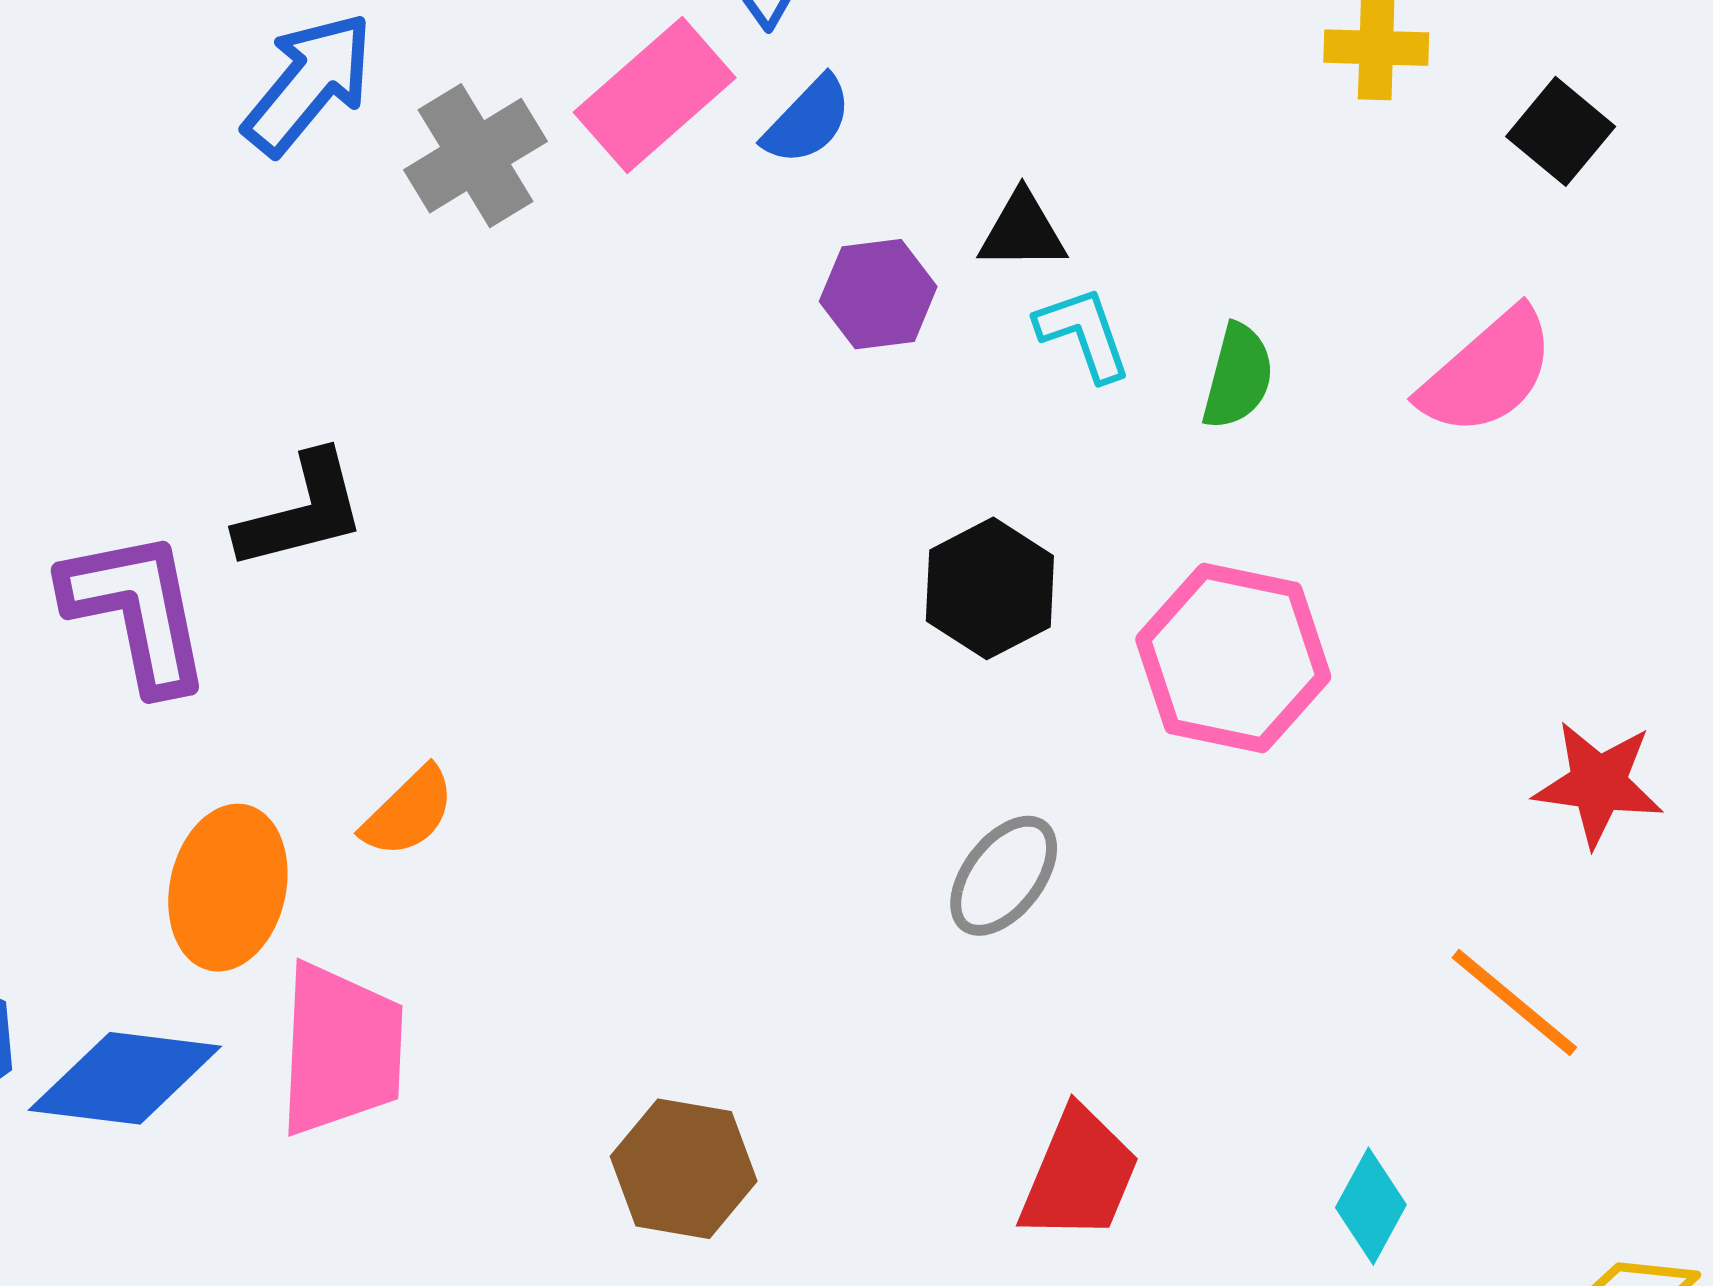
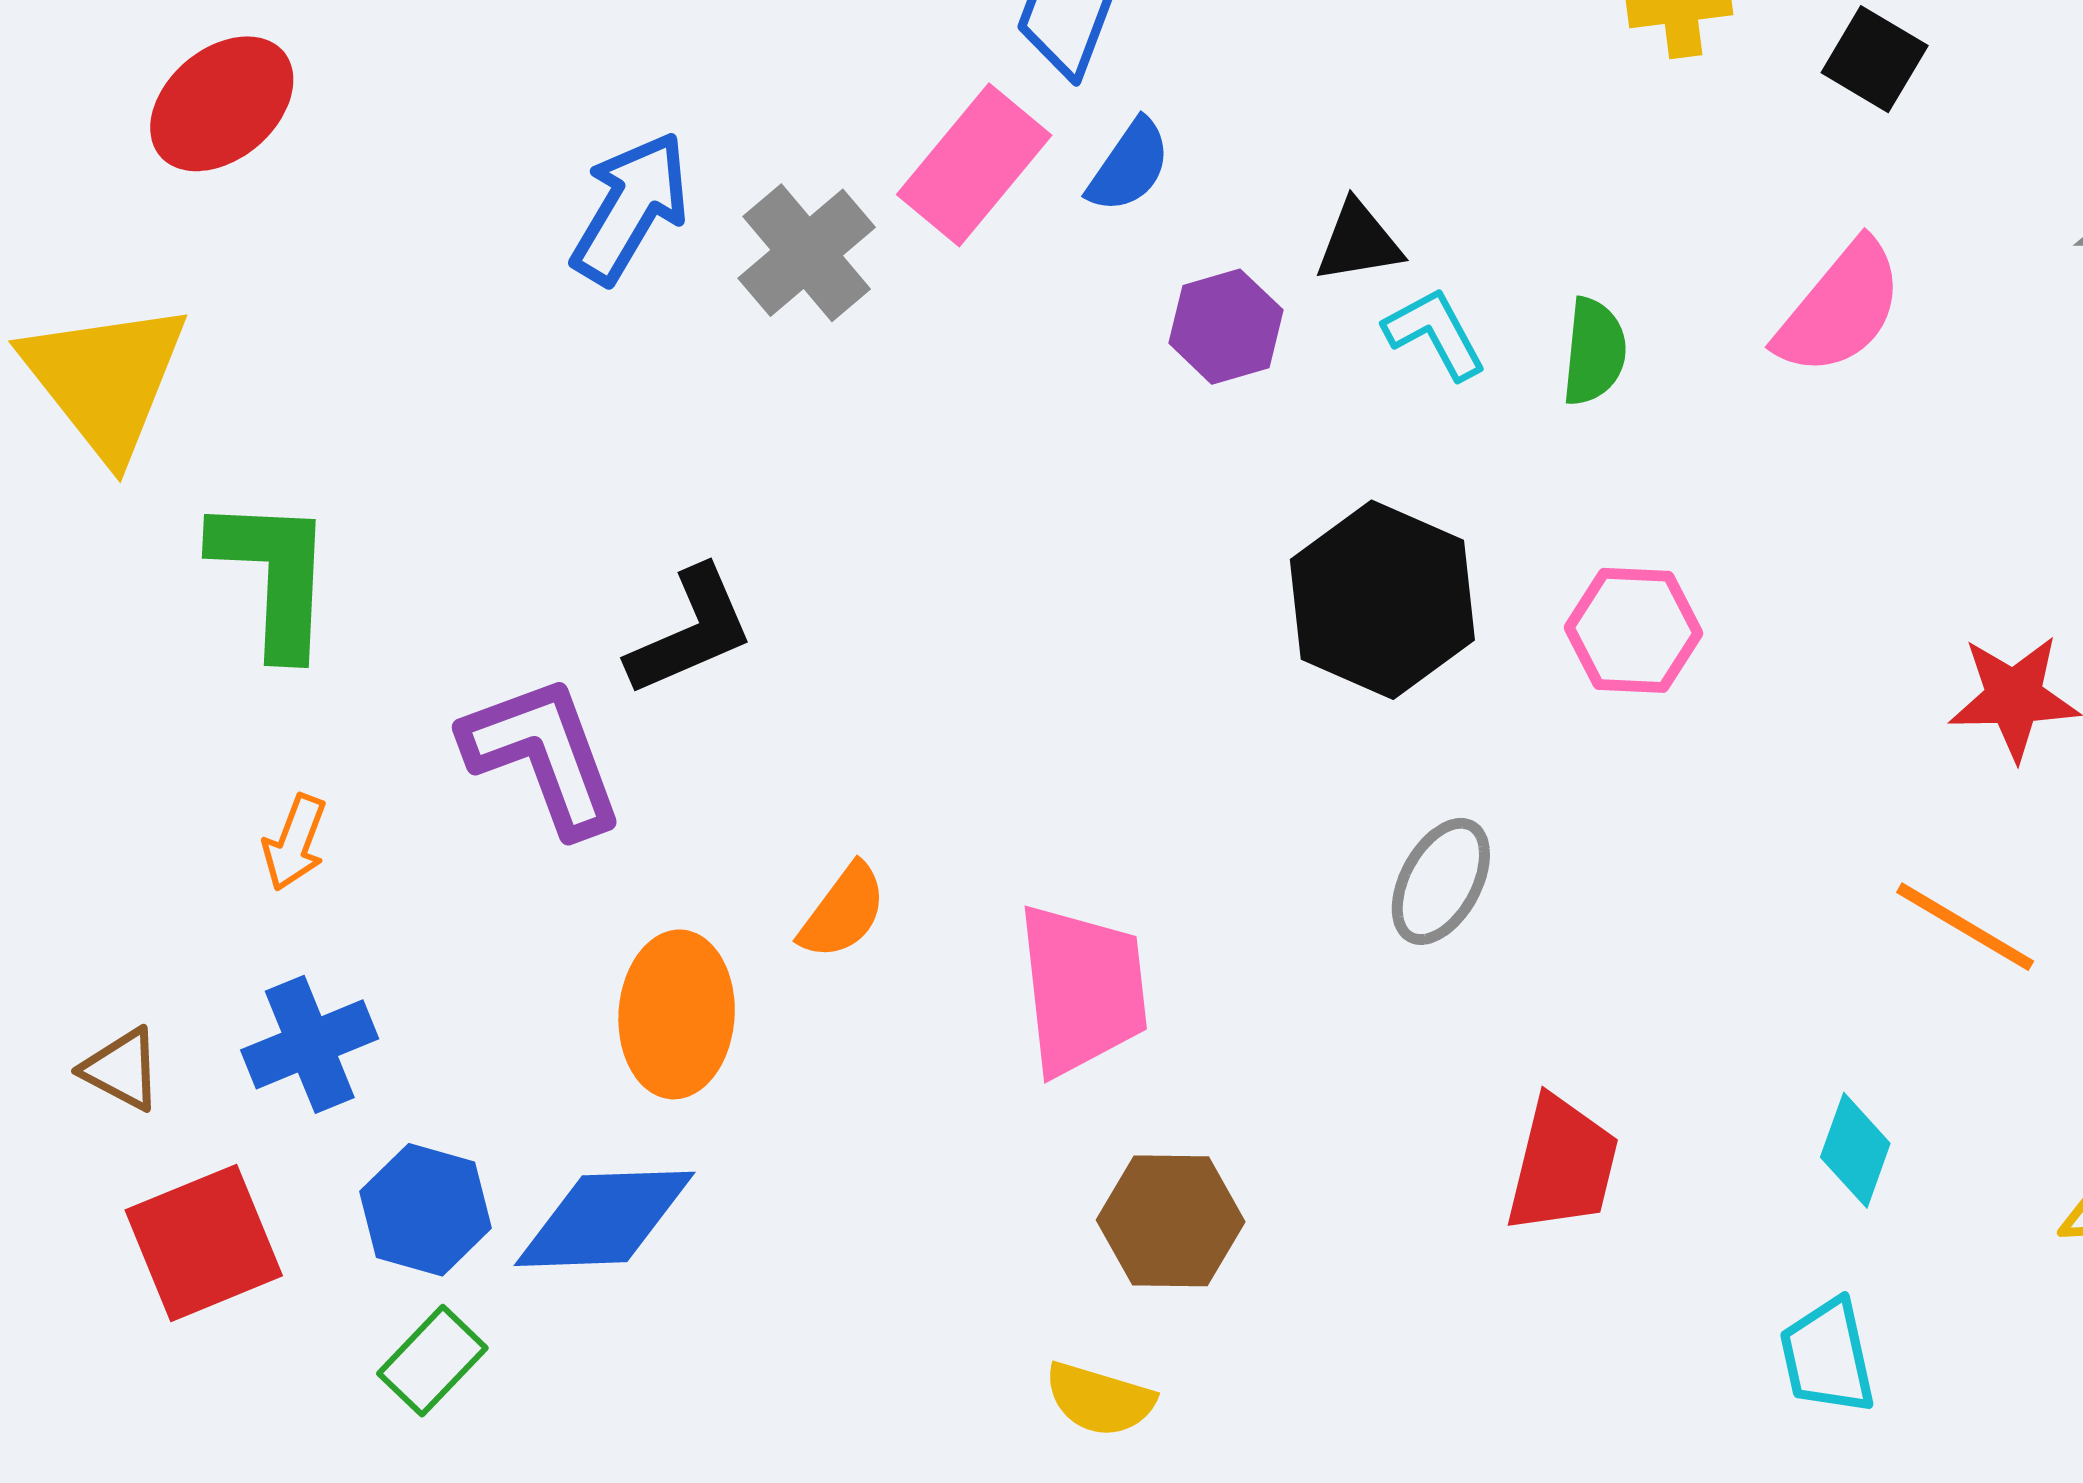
black hexagon: (990, 588) -> (1382, 600), size x1.4
pink hexagon: (1233, 658) -> (1634, 630), size x0.7
pink trapezoid: (341, 1050) -> (1082, 989), moved

